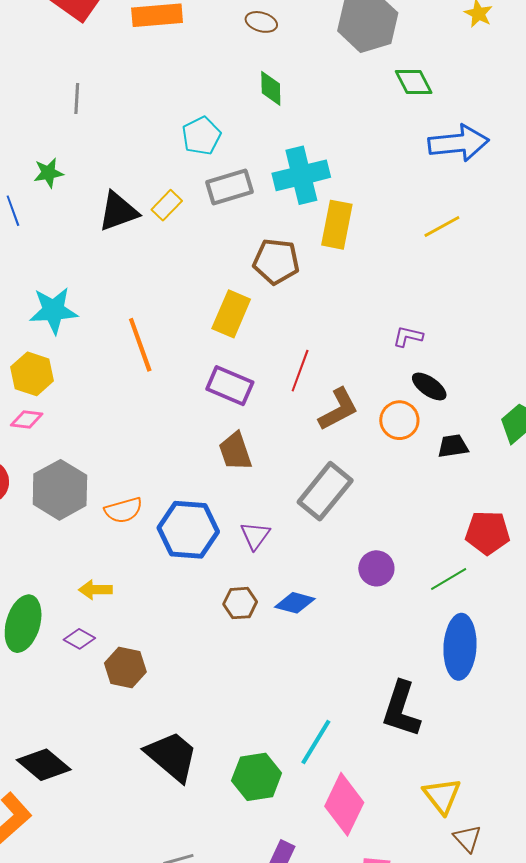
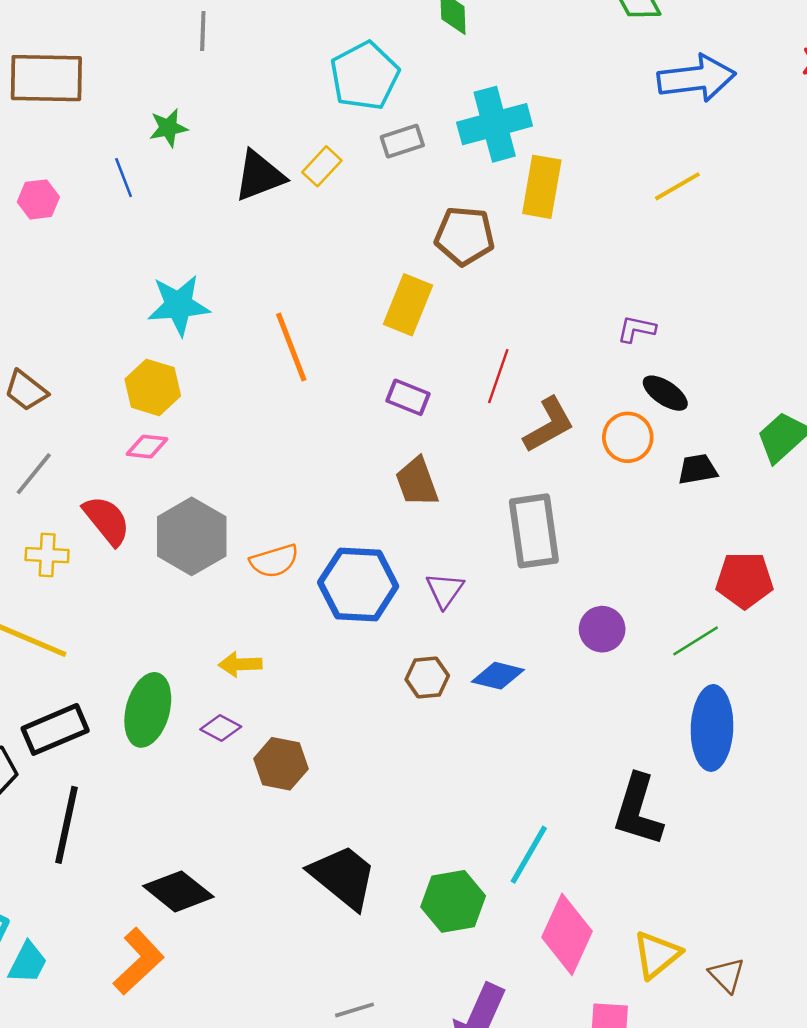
cyan pentagon: (201, 136) -> (365, 76), size x1.4
gray rectangle: (230, 187) -> (402, 141), size x0.7
purple rectangle: (230, 386) -> (408, 397), size x0.7
gray rectangle: (325, 491) -> (534, 531), turned -46
yellow triangle: (442, 796) -> (657, 955), moved, turned 30

